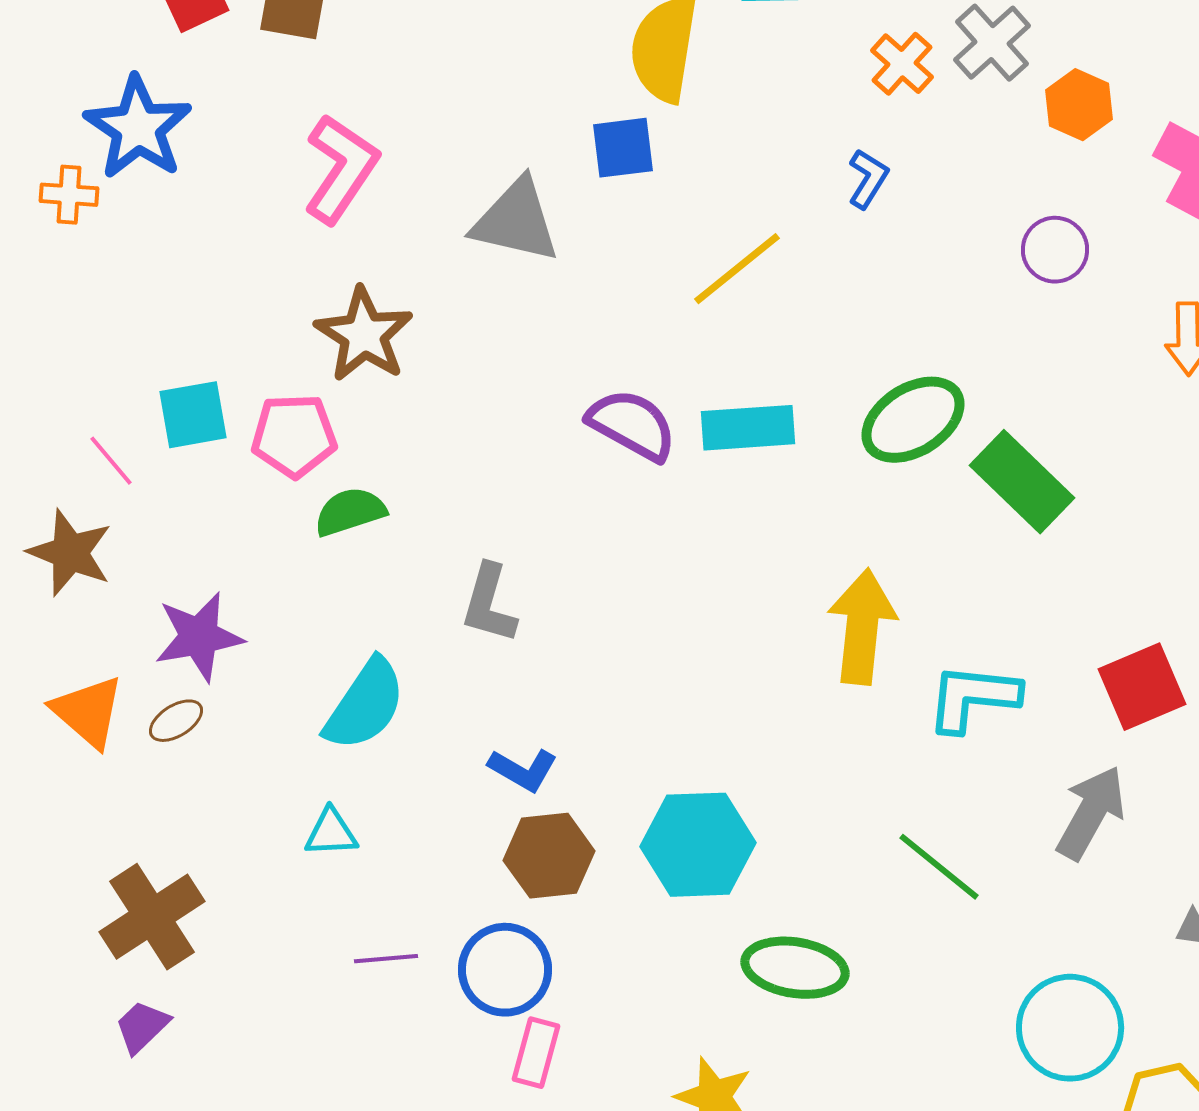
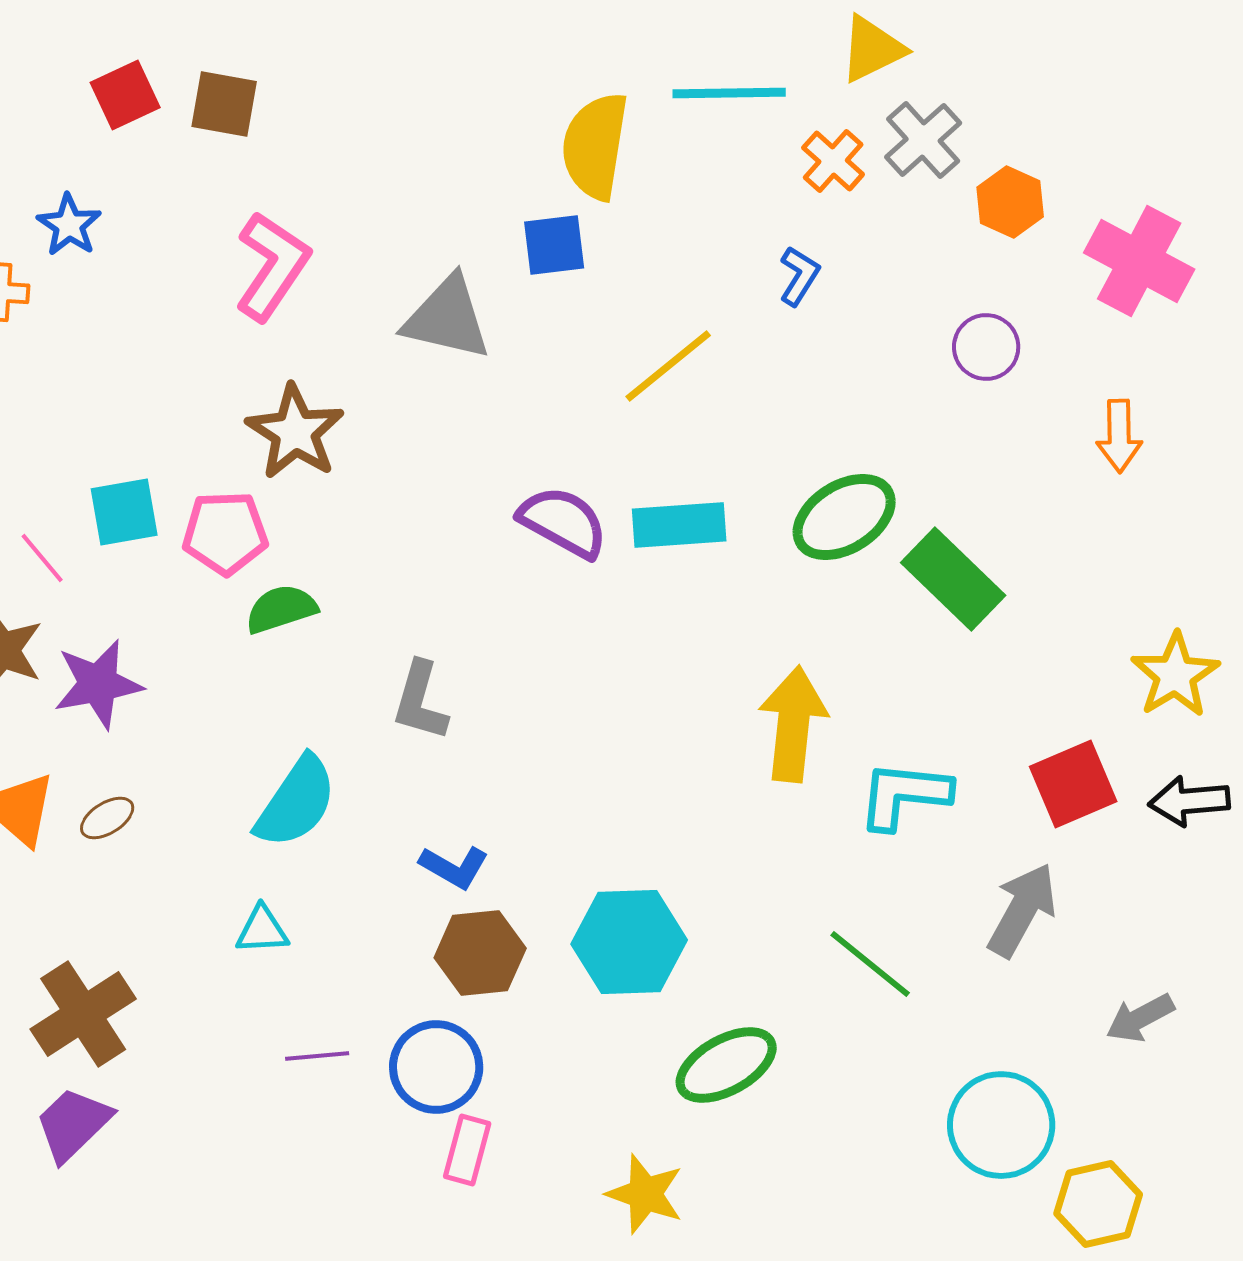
blue star: (138, 128) -> (69, 225), size x0.6
purple star: (199, 637) -> (98, 684), moved
green ellipse: (795, 968) -> (726, 1065), turned -38
purple trapezoid: (142, 1027) -> (73, 1124), size x1.4

